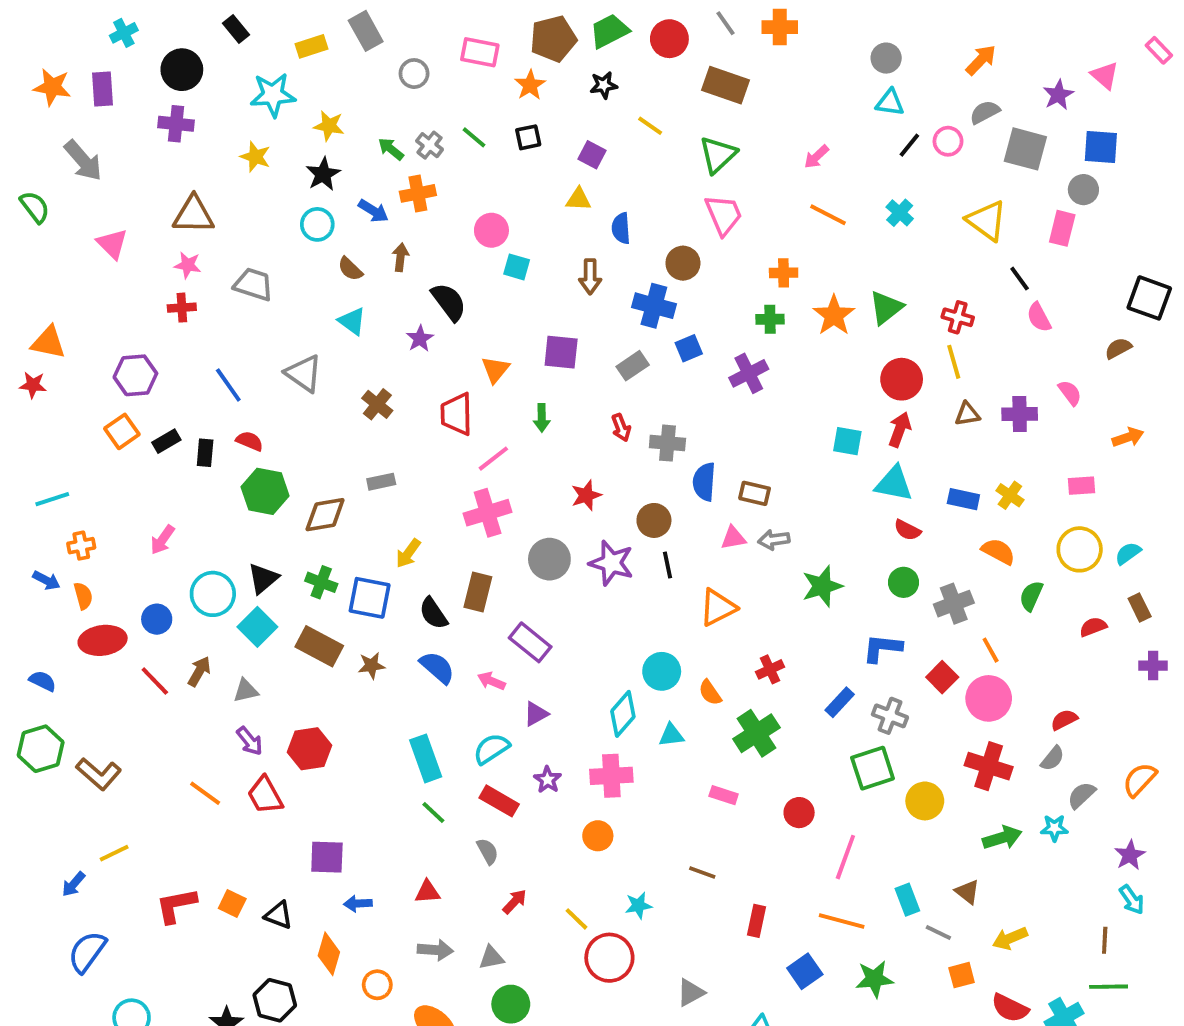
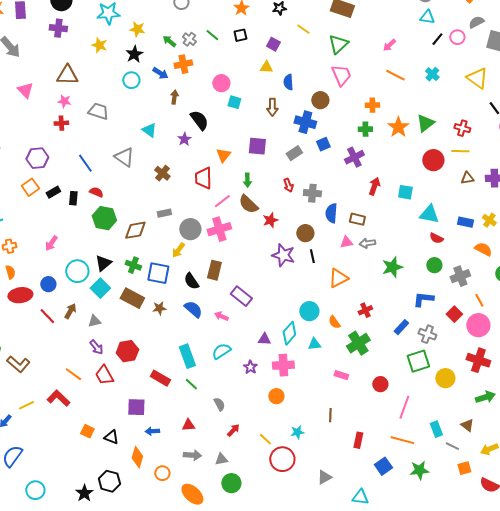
brown semicircle: (350, 269) -> (248, 204), moved, size x1.5
yellow line: (954, 362) -> (460, 151), turned -72
red arrow: (900, 429) -> (374, 186), moved
gray circle: (549, 559) -> (190, 229), moved
purple triangle: (536, 714) -> (264, 339), moved, turned 32
red rectangle: (499, 801) -> (160, 378), moved
brown line: (702, 873) -> (330, 415), turned 72
red L-shape: (176, 905) -> (58, 398), moved, turned 55

